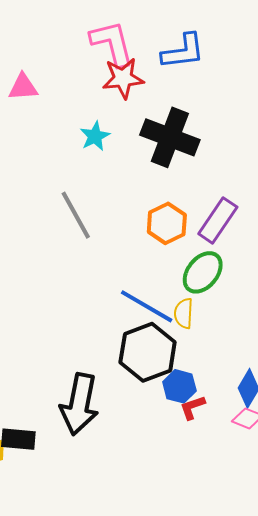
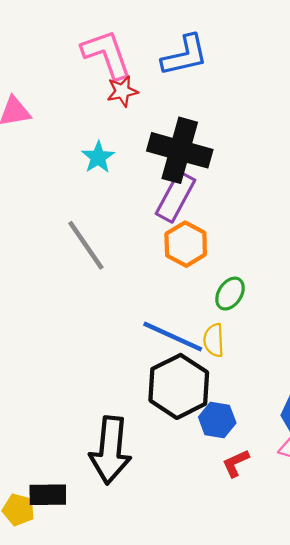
red star: (123, 78) -> (122, 91), size x0.7
purple rectangle: (218, 220) -> (176, 197), moved
green ellipse: (203, 272) -> (230, 294), size x0.7
red L-shape: (192, 407) -> (236, 463), moved

